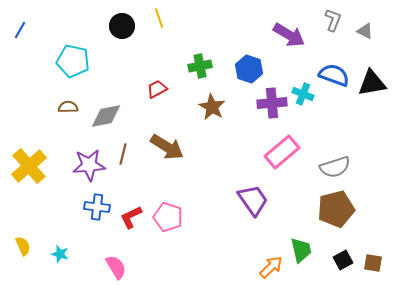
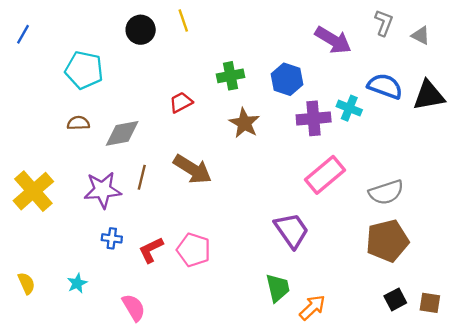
blue cross: (97, 207) -> (112, 238), size x0.7
green trapezoid: (301, 250) -> (278, 288), moved
cyan star: (60, 254) -> (77, 283), moved, turned 30

